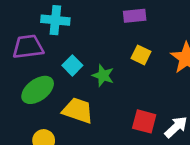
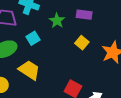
green star: (103, 75) -> (57, 21), moved

